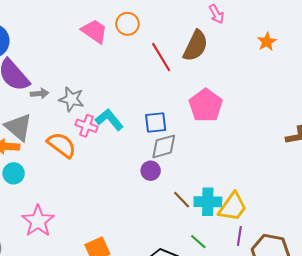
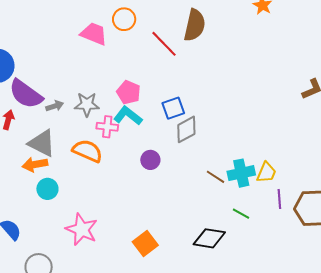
pink pentagon: (206, 105) -> (129, 92), moved, size x0.7
purple circle: (151, 171) -> (150, 160), moved
yellow trapezoid: (233, 207) -> (266, 173), size x0.7

